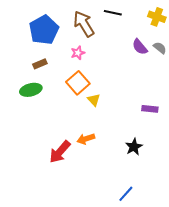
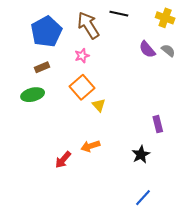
purple rectangle: (150, 109) -> (158, 124), moved, turned 70
red arrow: (60, 152) -> (63, 160), size x0.7
blue line: (126, 194) -> (143, 198), moved

